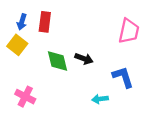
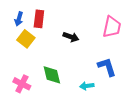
yellow square: (17, 45) -> (26, 39), moved
black arrow: (84, 59) -> (71, 37), moved
green diamond: (57, 61) -> (52, 75), moved

